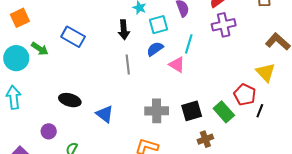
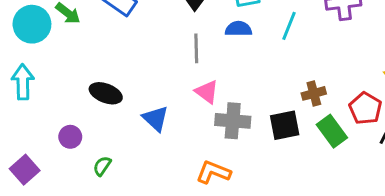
blue semicircle: (155, 49) -> (238, 29), turned 30
pink triangle: (177, 65) -> (207, 92), moved
brown cross: (205, 139) -> (314, 93), moved

